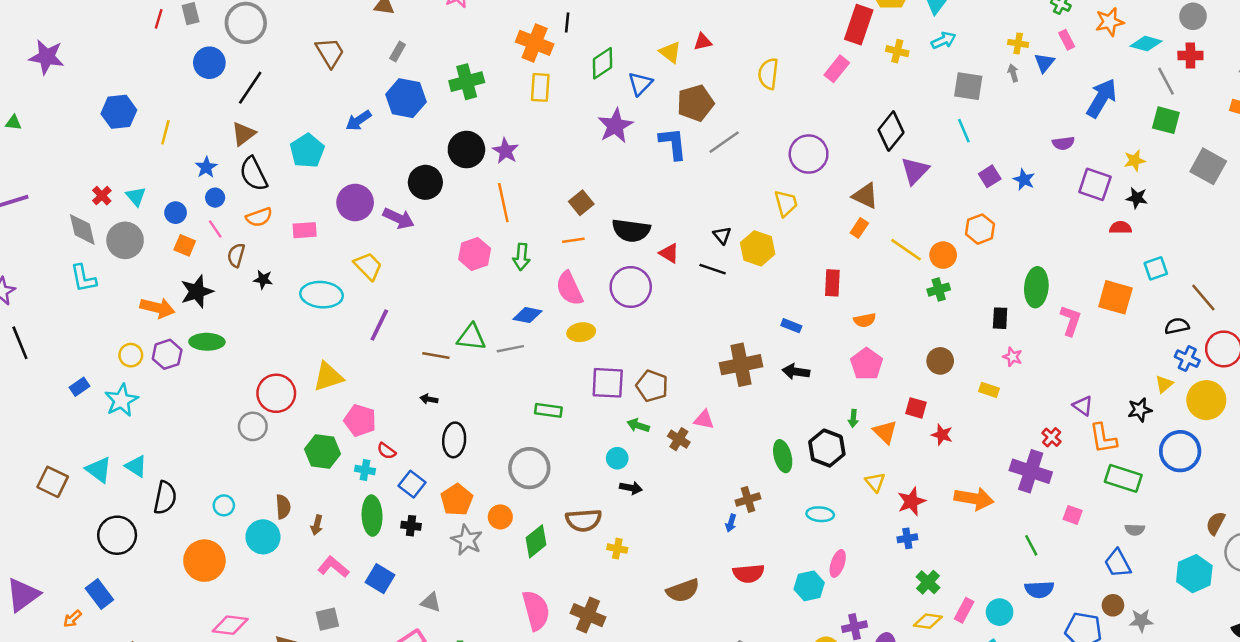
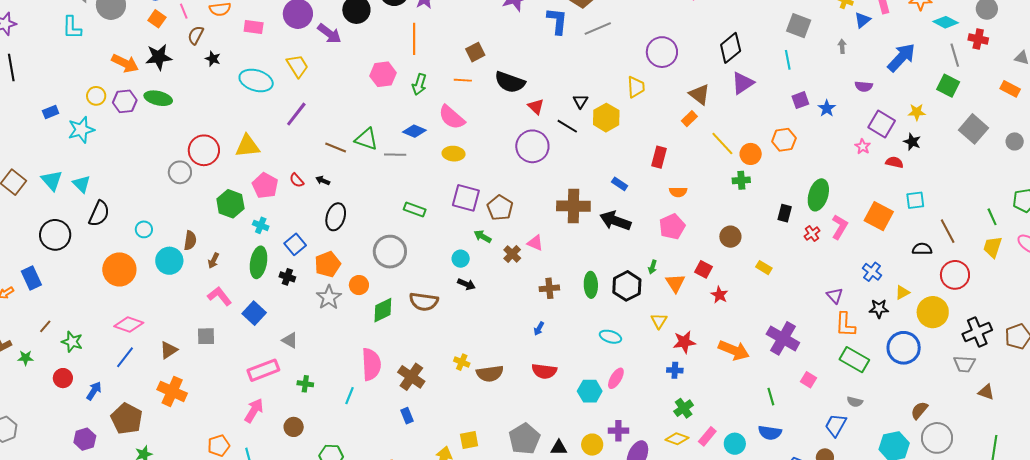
gray arrow: (1013, 73) -> (842, 46), moved
purple circle: (631, 287) -> (532, 146), moved
pink semicircle: (569, 288) -> (452, 117), turned -36
pink star: (1012, 357) -> (863, 147), moved
blue cross: (1187, 359) -> (872, 272), moved
black arrow: (796, 372) -> (615, 221), size x1.4
red cross: (1052, 437) -> (812, 234), moved
red semicircle: (386, 451) -> (297, 180), moved
brown cross: (748, 499) -> (549, 288), moved
yellow cross: (617, 549) -> (462, 362), moved
blue trapezoid: (1118, 563) -> (836, 425), turned 45

